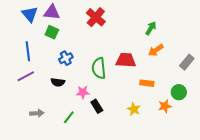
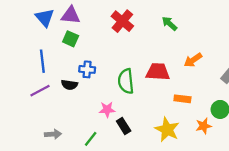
green arrow: (151, 28) -> (169, 24), moved, turned -80
blue cross: (66, 58) -> (87, 69), turned 32
black semicircle: (58, 82) -> (69, 85), moved
yellow star: (134, 109) -> (167, 129), size x1.5

